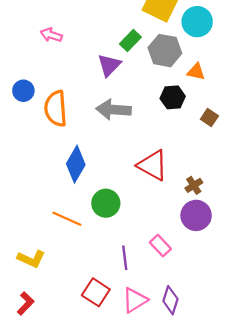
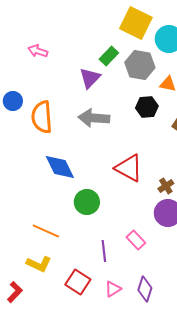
blue diamond: (76, 164) -> (60, 167), turned -56
orange line: (67, 219) -> (46, 231), moved
yellow L-shape: (31, 259) -> (39, 264), moved
pink triangle: (135, 300) -> (113, 289), size x0.7

